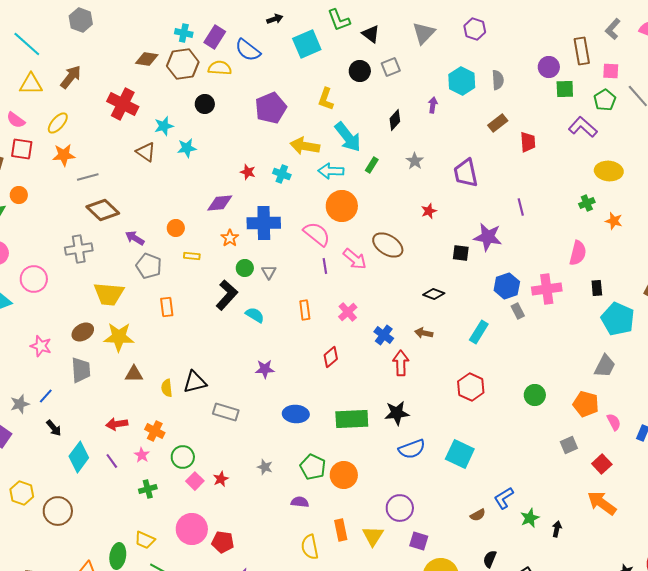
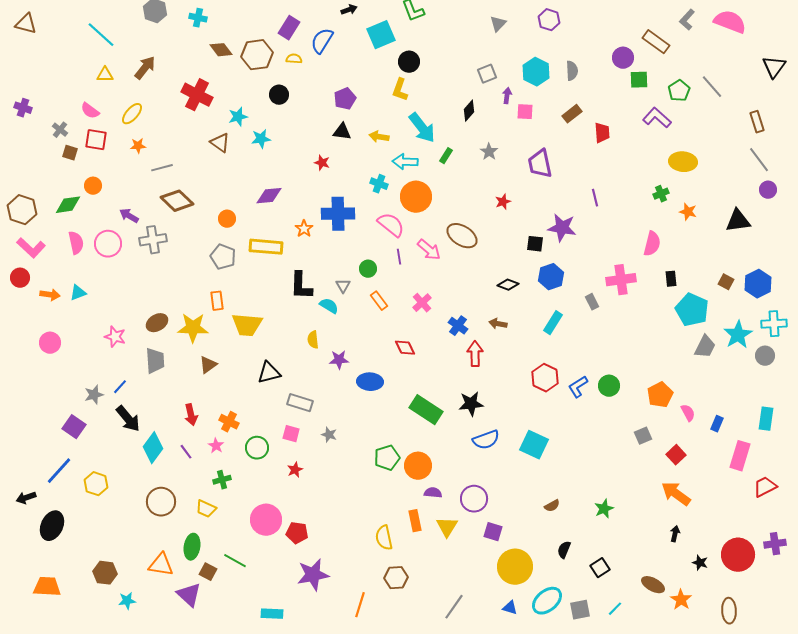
cyan cross: (184, 33) -> (198, 18), moved
gray triangle: (424, 33) -> (498, 24), size x0.7
black triangle: (371, 34) -> (342, 132), moved, turned -30
blue semicircle: (248, 50) -> (322, 41), turned 84
brown rectangle: (582, 51) -> (656, 42), turned -44
brown diamond: (147, 59) -> (221, 50), turned 45
gray square: (391, 67) -> (487, 74), moved
yellow semicircle: (220, 68) -> (294, 59), size x0.7
black circle: (360, 71) -> (409, 62), moved
pink square: (611, 71) -> (525, 112), moved
yellow triangle: (31, 84) -> (105, 75), size x0.7
purple pentagon: (271, 108) -> (345, 99), size x0.7
yellow arrow: (305, 146) -> (379, 137), size x0.7
orange star: (64, 155) -> (138, 146), size x0.7
cyan cross: (282, 174) -> (379, 184), moved
purple diamond: (220, 203) -> (269, 196), moved
orange circle: (176, 228) -> (227, 219), moved
purple arrow: (135, 238) -> (129, 216), moved
yellow rectangle: (192, 256) -> (266, 247), size x2.0
green circle: (245, 268) -> (368, 269), moved
gray triangle: (269, 272) -> (343, 286), moved
pink circle: (34, 279) -> (108, 244), moved
blue hexagon: (507, 286) -> (551, 277), moved
yellow trapezoid: (109, 294) -> (247, 325), moved
black L-shape: (227, 295) -> (301, 286), turned 140
orange rectangle: (167, 307) -> (217, 301), moved
orange rectangle: (305, 310) -> (379, 301), turned -30
red diamond: (331, 357) -> (405, 348), turned -75
gray trapezoid: (605, 366) -> (705, 347), moved
brown triangle: (134, 374) -> (208, 365), turned -36
yellow semicircle: (167, 388) -> (313, 340), moved
orange pentagon: (586, 404) -> (660, 395), turned 30
blue ellipse: (296, 414) -> (370, 382), moved
green rectangle: (352, 419) -> (426, 410), turned 36
red arrow: (117, 424) -> (191, 415), turned -95
black arrow: (54, 428) -> (128, 419), size x1.6
gray star: (265, 467) -> (329, 435), moved
green pentagon: (313, 467) -> (387, 458), turned 30
pink square: (195, 481) -> (291, 434), moved, turned -30
blue L-shape: (504, 498) -> (578, 387), moved
purple semicircle: (300, 502) -> (433, 493), moved
brown circle: (58, 511) -> (161, 502), moved
black arrow: (557, 529) -> (675, 534), moved
yellow trapezoid: (145, 540) -> (206, 509), moved

